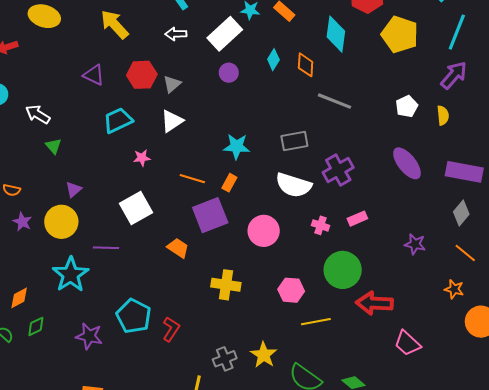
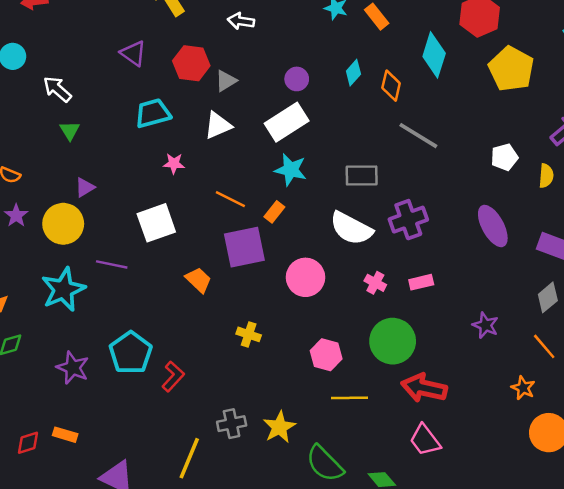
white rectangle: (225, 34) -> (287, 122), moved
yellow cross: (226, 285) -> (249, 334), size x0.7
pink trapezoid: (407, 343) -> (425, 440), moved

